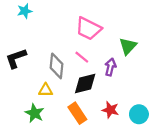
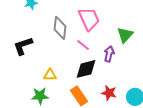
pink trapezoid: (88, 29) -> (89, 19), turned -140
gray diamond: (57, 66) -> (60, 28), moved
green star: (35, 113) -> (40, 96), turned -30

